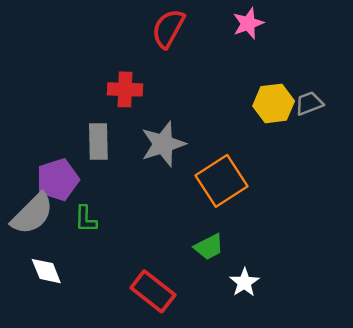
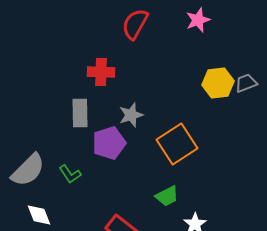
gray star: (163, 144) -> (131, 115), size x0.7
purple pentagon: (58, 180) -> (109, 143), moved
green L-shape: (86, 219) -> (70, 174), turned -35

